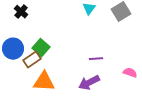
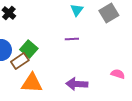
purple line: (96, 59) -> (72, 39), moved
purple arrow: (89, 83) -> (77, 84), turned 30

